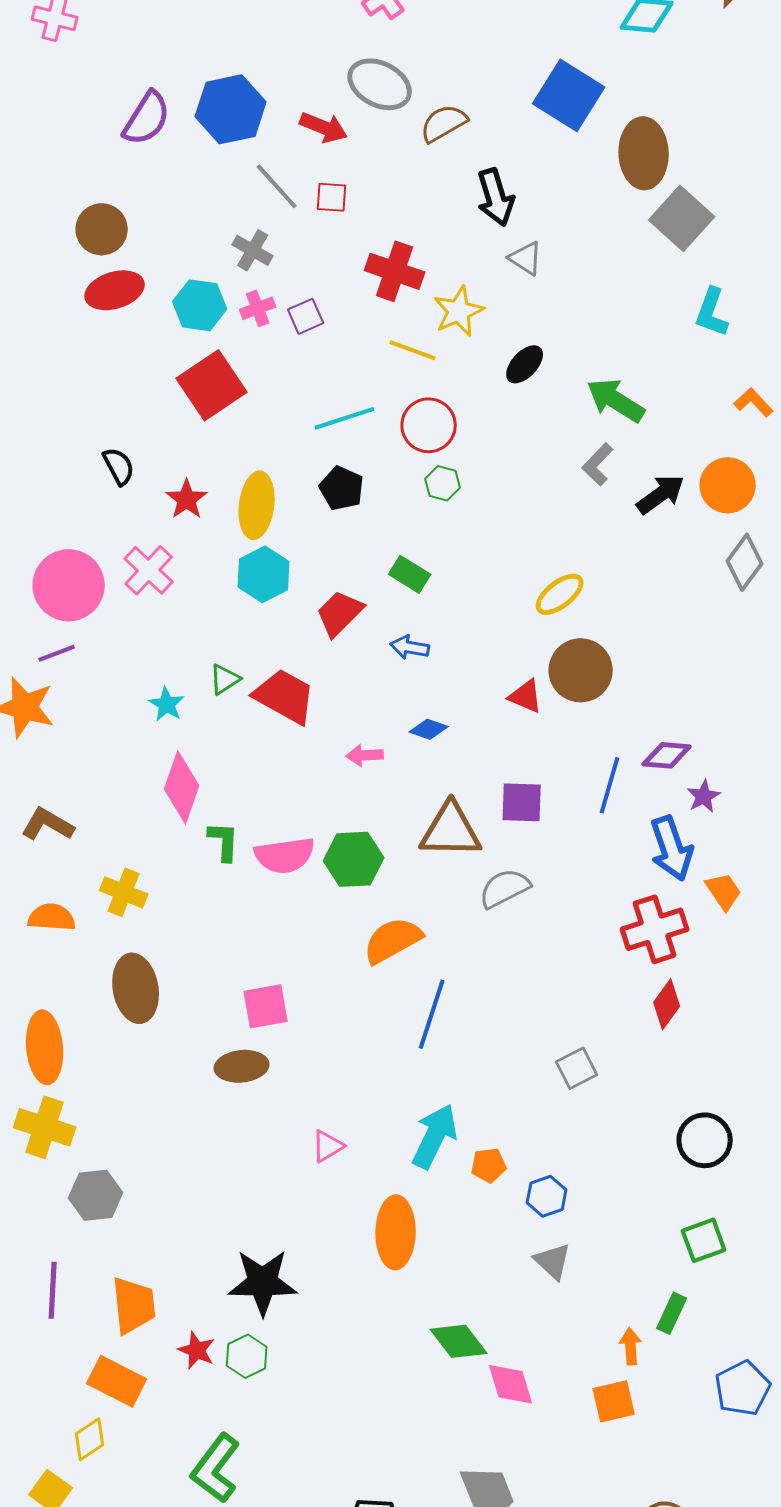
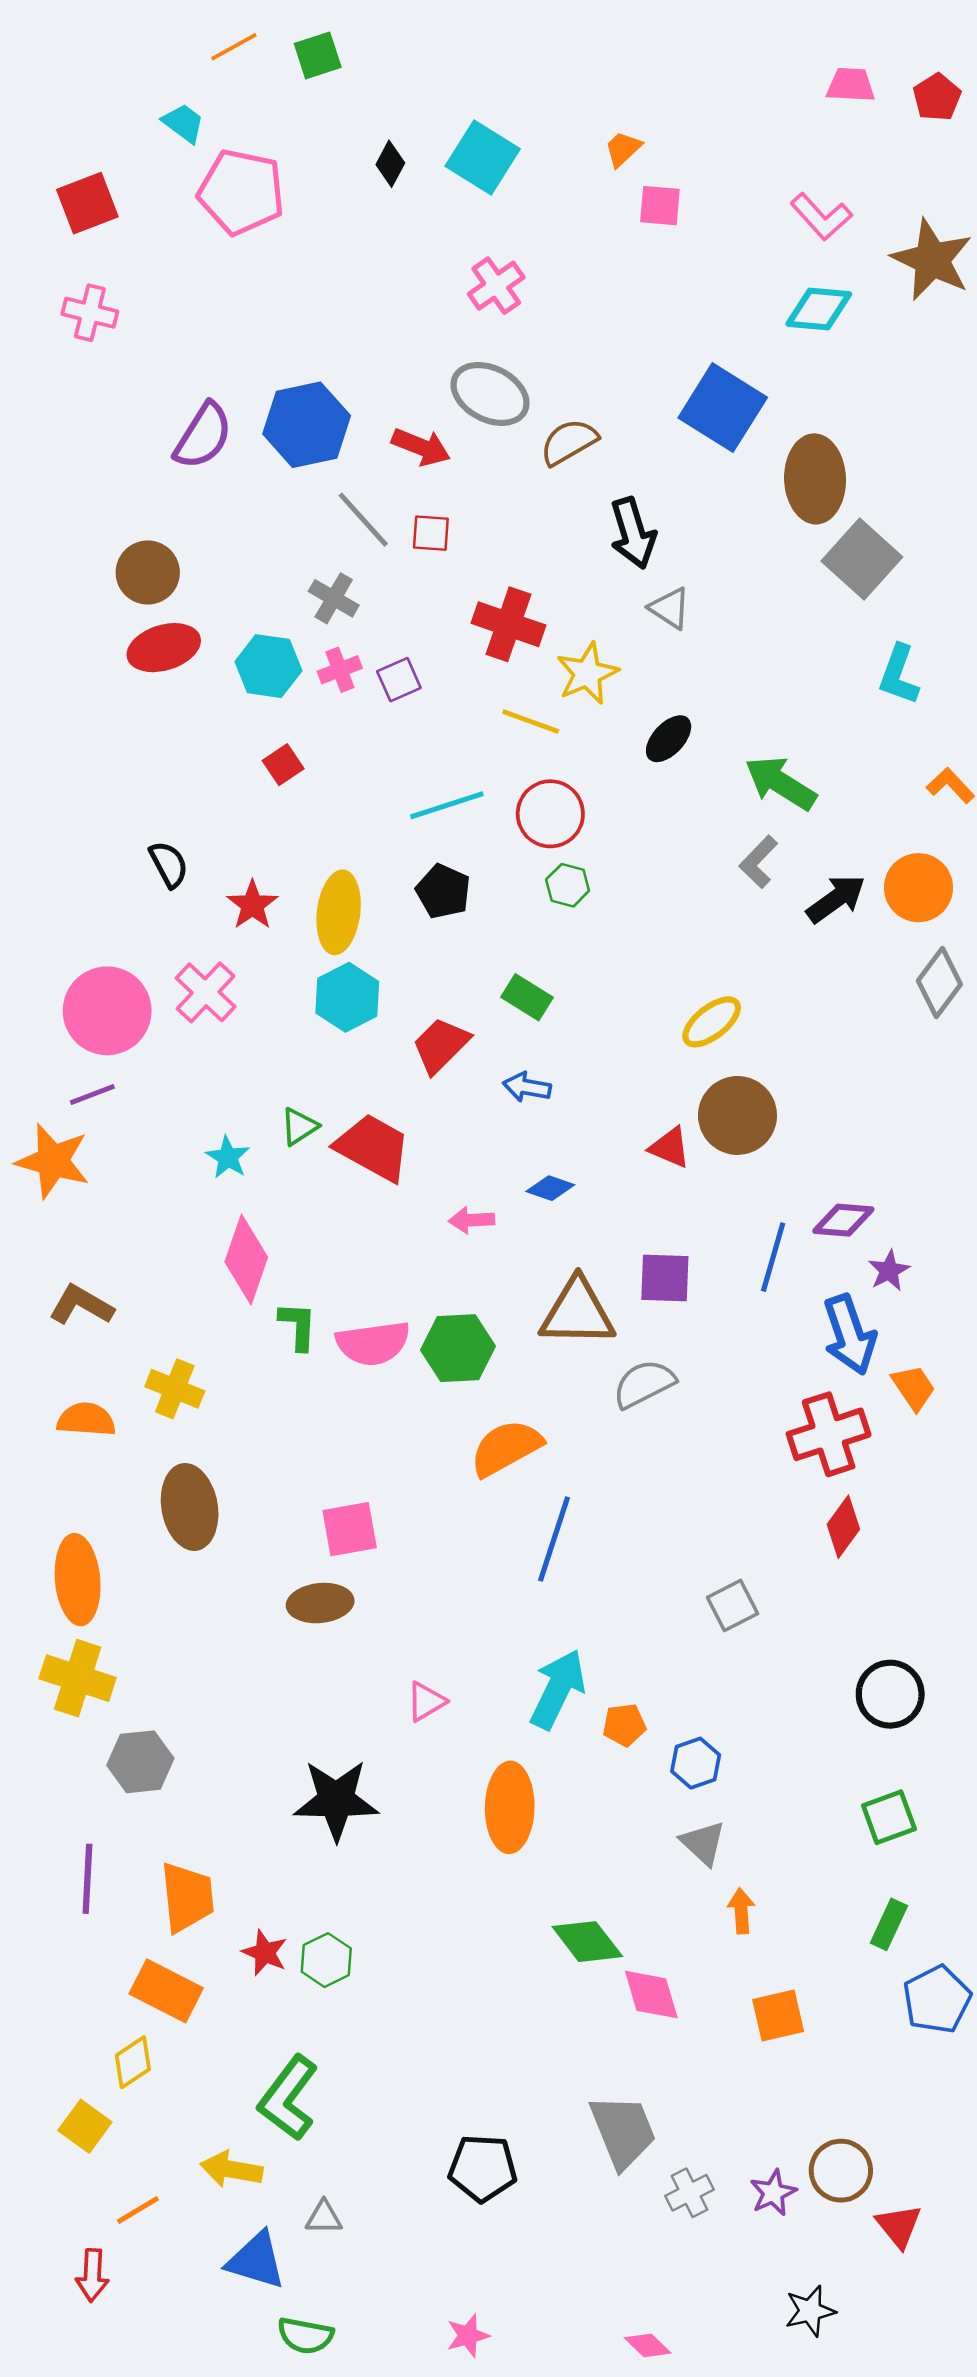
red square: (212, 385) -> (283, 765), size x0.5
black star: (263, 1282) -> (336, 1800), moved
green rectangle: (672, 1313) -> (889, 1924), moved
orange arrow: (631, 1346) -> (741, 1911), moved

